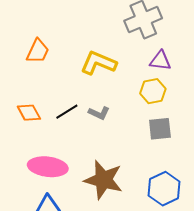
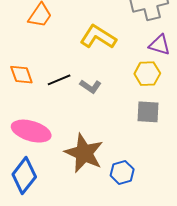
blue hexagon: (164, 189) -> (122, 172), moved, size x0.7

